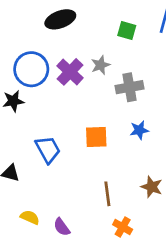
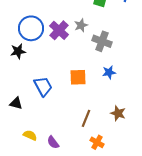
gray cross: (130, 87) -> (102, 41), turned 30
brown line: (107, 194) -> (86, 118), turned 30

